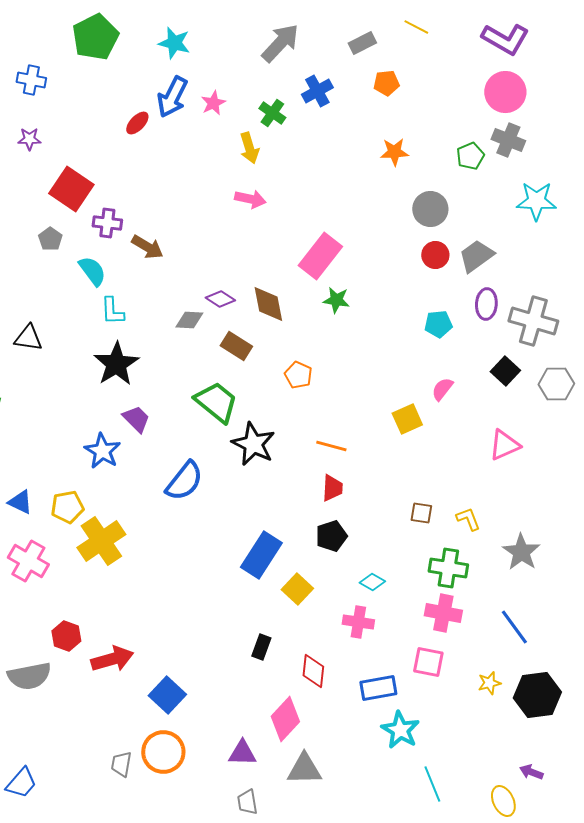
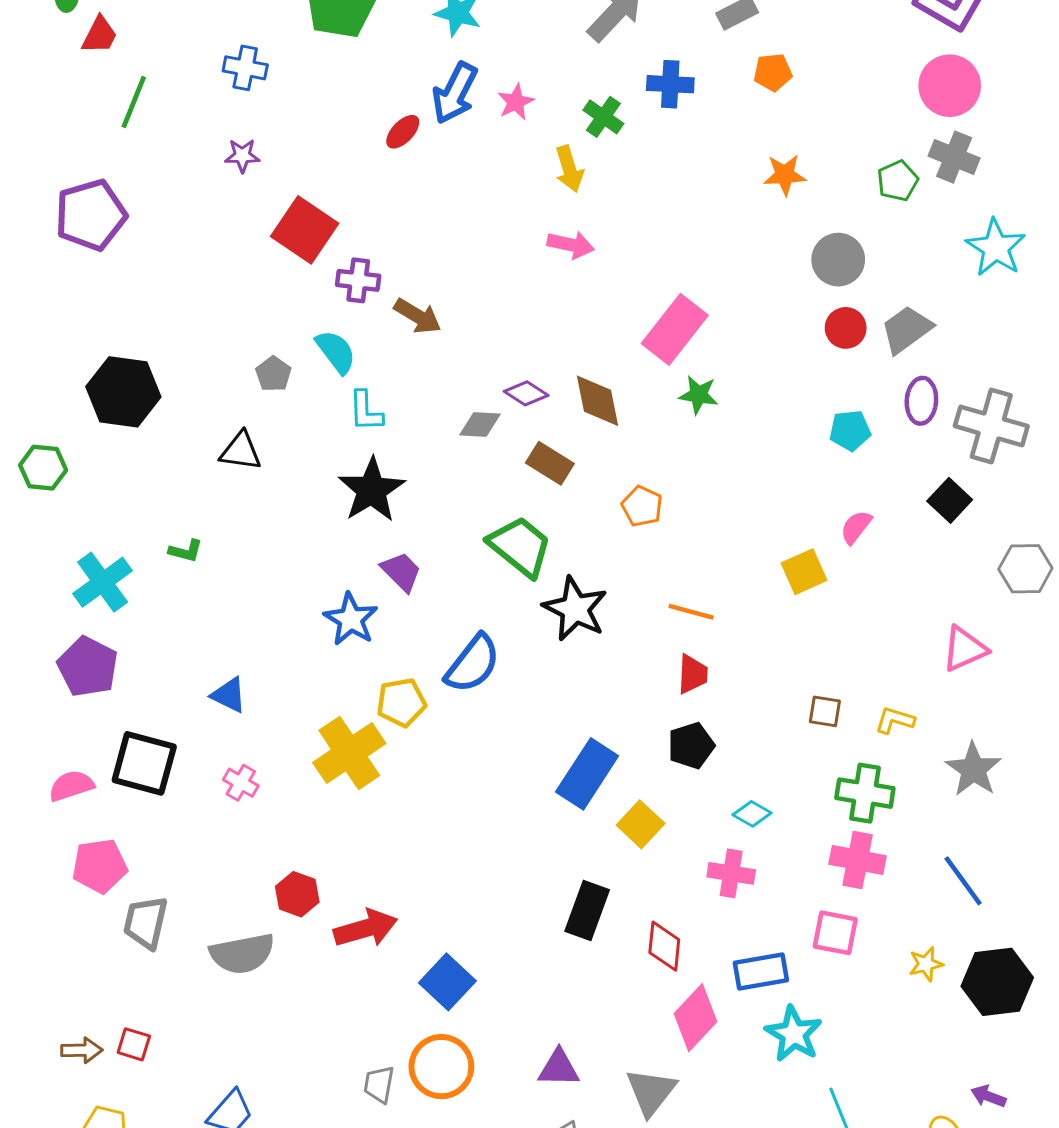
blue cross: (317, 91) -> (670, 84), turned 32
cyan star: (536, 201) -> (996, 248), turned 30
gray pentagon: (50, 239) -> (273, 374), moved
gray hexagon: (556, 384) -> (1025, 569), moved
pink triangle: (504, 445) -> (965, 649), moved
yellow pentagon: (67, 507) -> (401, 702), moved
yellow L-shape: (468, 519) -> (895, 720), turned -52
pink cross: (28, 561) -> (241, 783), size x0.6
black rectangle: (261, 647) -> (587, 911), size x1.5
pink diamond: (285, 719) -> (696, 1018), moved
gray triangle: (304, 769) -> (651, 1092), turned -51

